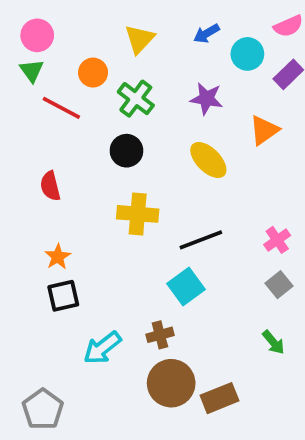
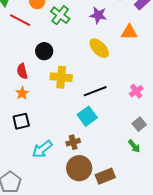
orange triangle: (264, 130) -> (129, 32), turned 36
black circle: (126, 151) -> (44, 51), moved
red semicircle: (50, 186) -> (22, 71), moved
orange star: (58, 257) -> (22, 93), moved
gray square: (279, 285) -> (139, 124), moved

